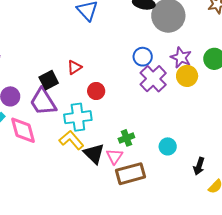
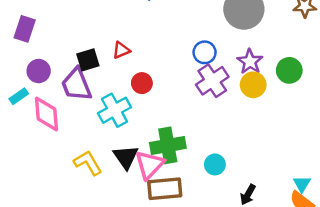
cyan cross: (78, 117) -> (115, 110), turned -32
green cross: (126, 138) -> (168, 145), size x1.8
yellow L-shape: (71, 140) -> (88, 163), moved
pink triangle: (114, 156) -> (149, 165), size x1.5

